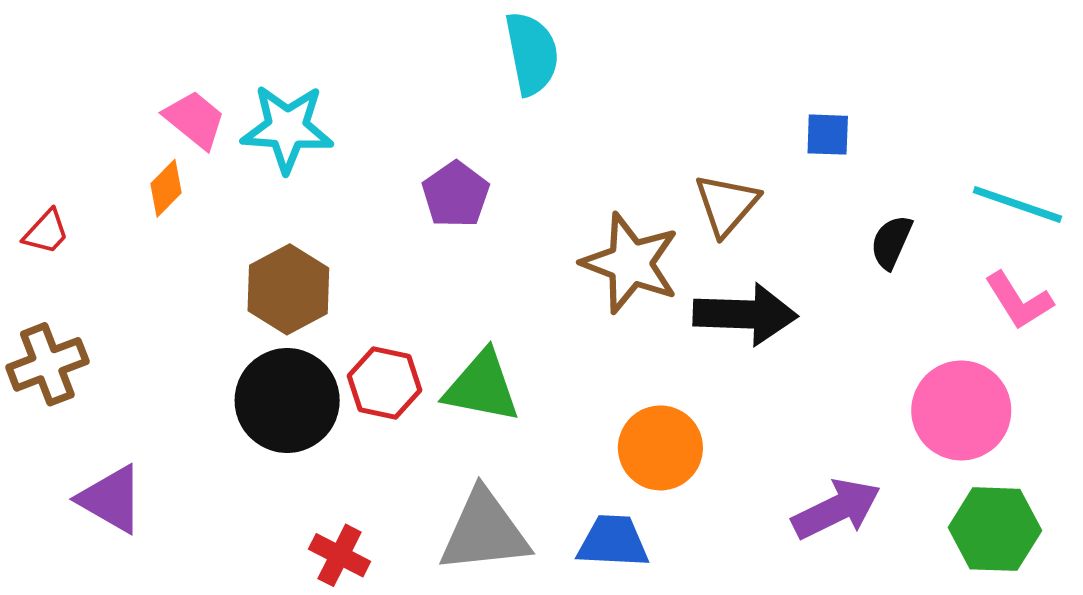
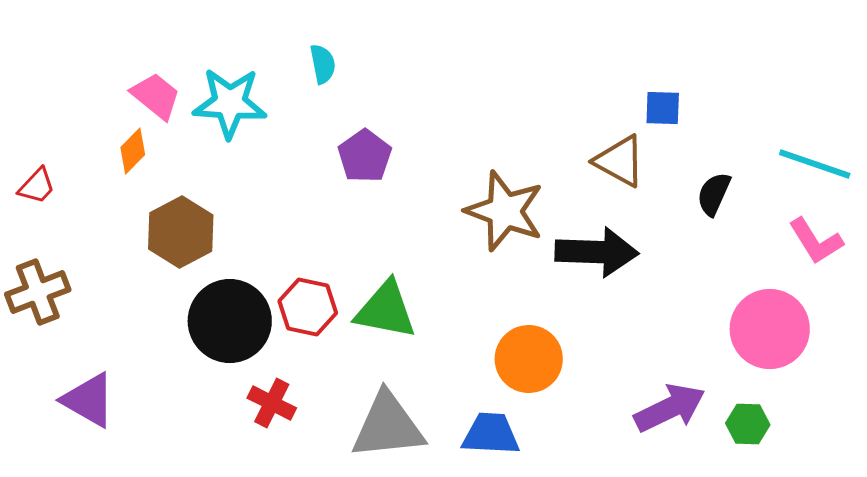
cyan semicircle: (532, 53) -> (323, 64), moved, size x0.6
brown triangle: (727, 204) -> (620, 161), moved, turned -42
brown hexagon: (288, 289) -> (181, 232), moved
green hexagon: (995, 529) -> (748, 424), moved, size x0.6
red cross: (340, 555) -> (272, 403), moved

